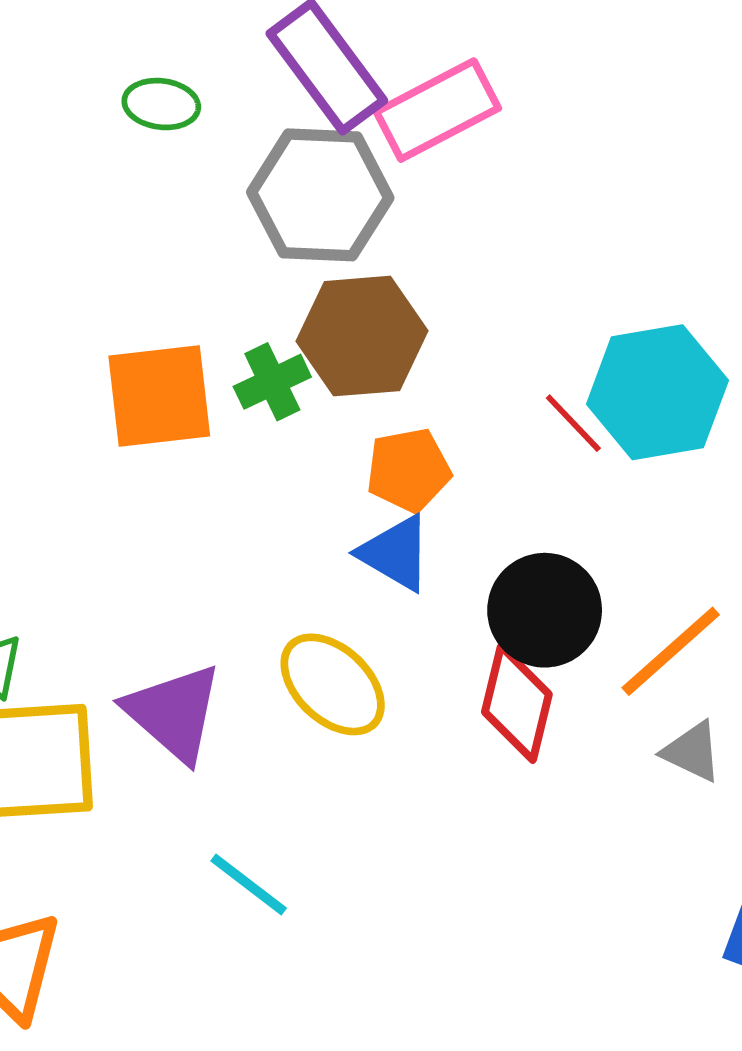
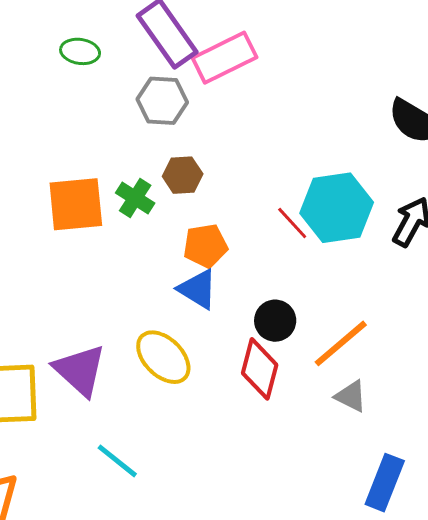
gray hexagon: (320, 195) -> (162, 101), size x0.7
brown hexagon: (362, 336) -> (183, 175), size x0.6
green cross: (272, 382) -> (135, 198), turned -33
black circle: (545, 610) -> (275, 321), size x0.7

